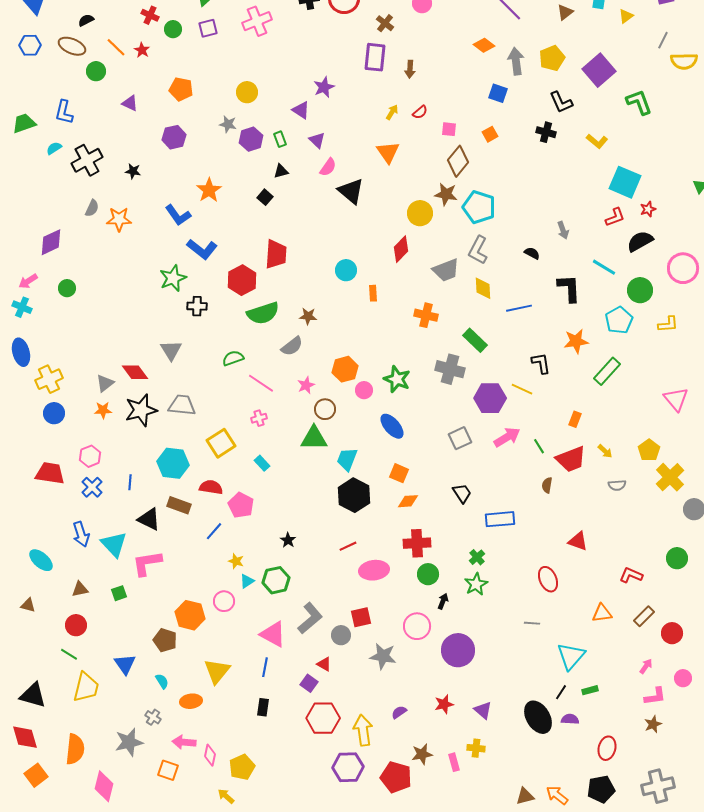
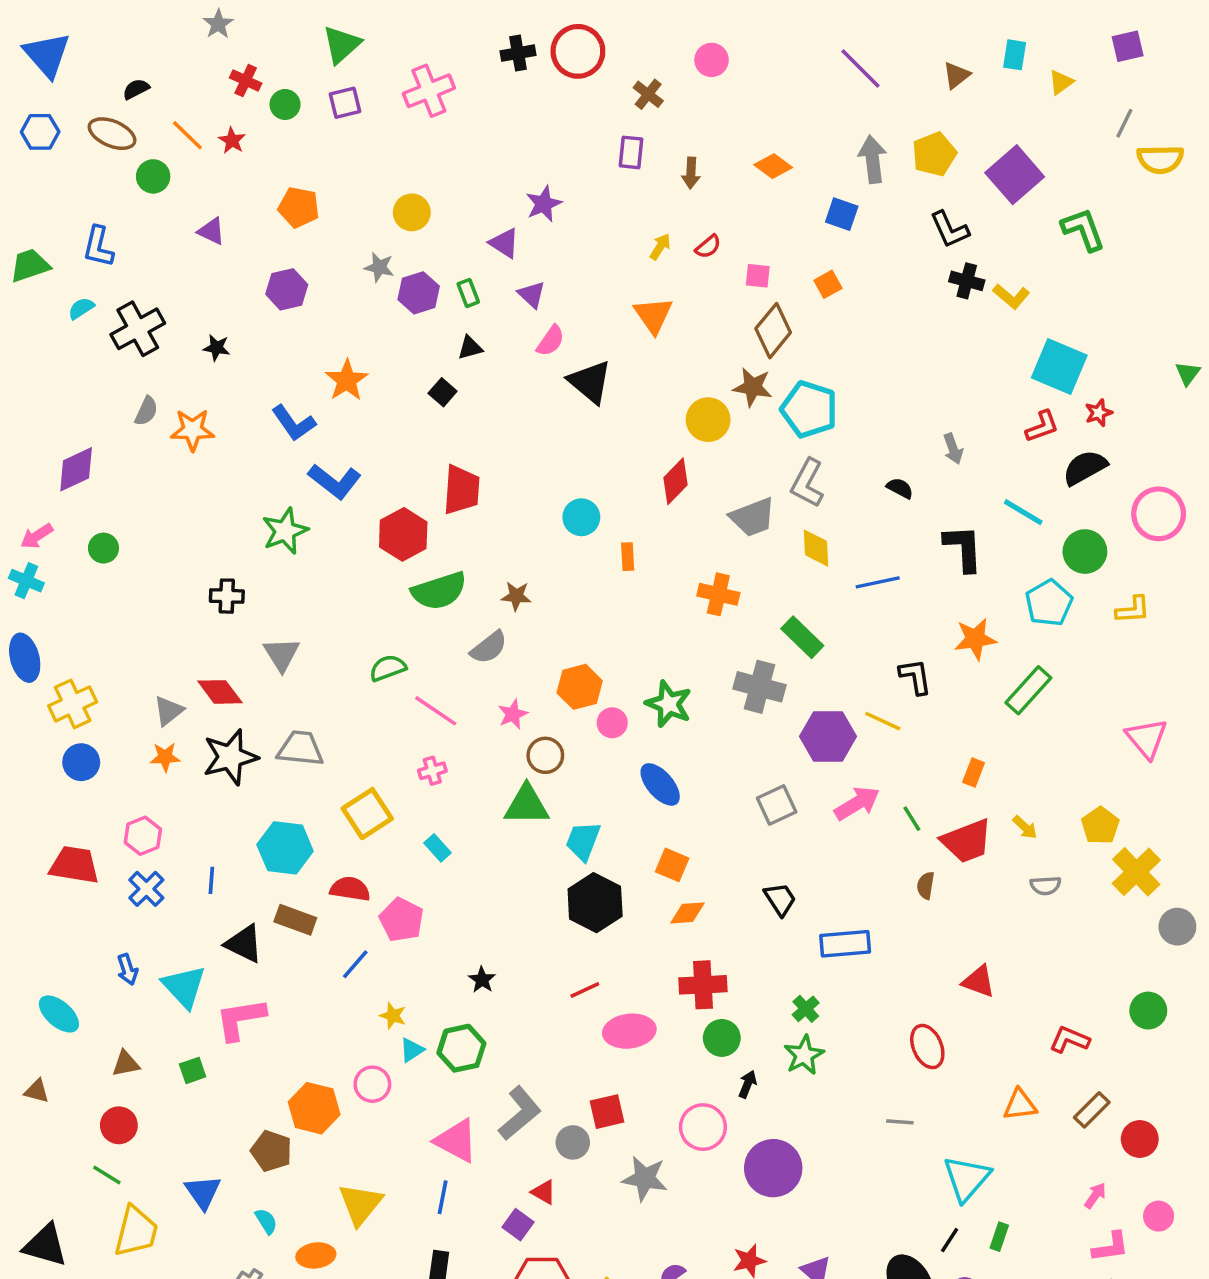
orange diamond: (484, 45) -> (773, 166), moved
purple rectangle: (375, 57) -> (631, 152), size x0.7
black cross: (546, 132) -> (967, 281), moved
black cross: (197, 306) -> (227, 596), moved
blue arrow: (81, 534) -> (127, 969), size x0.7
green rectangle: (590, 690) -> (999, 1237), turned -56

